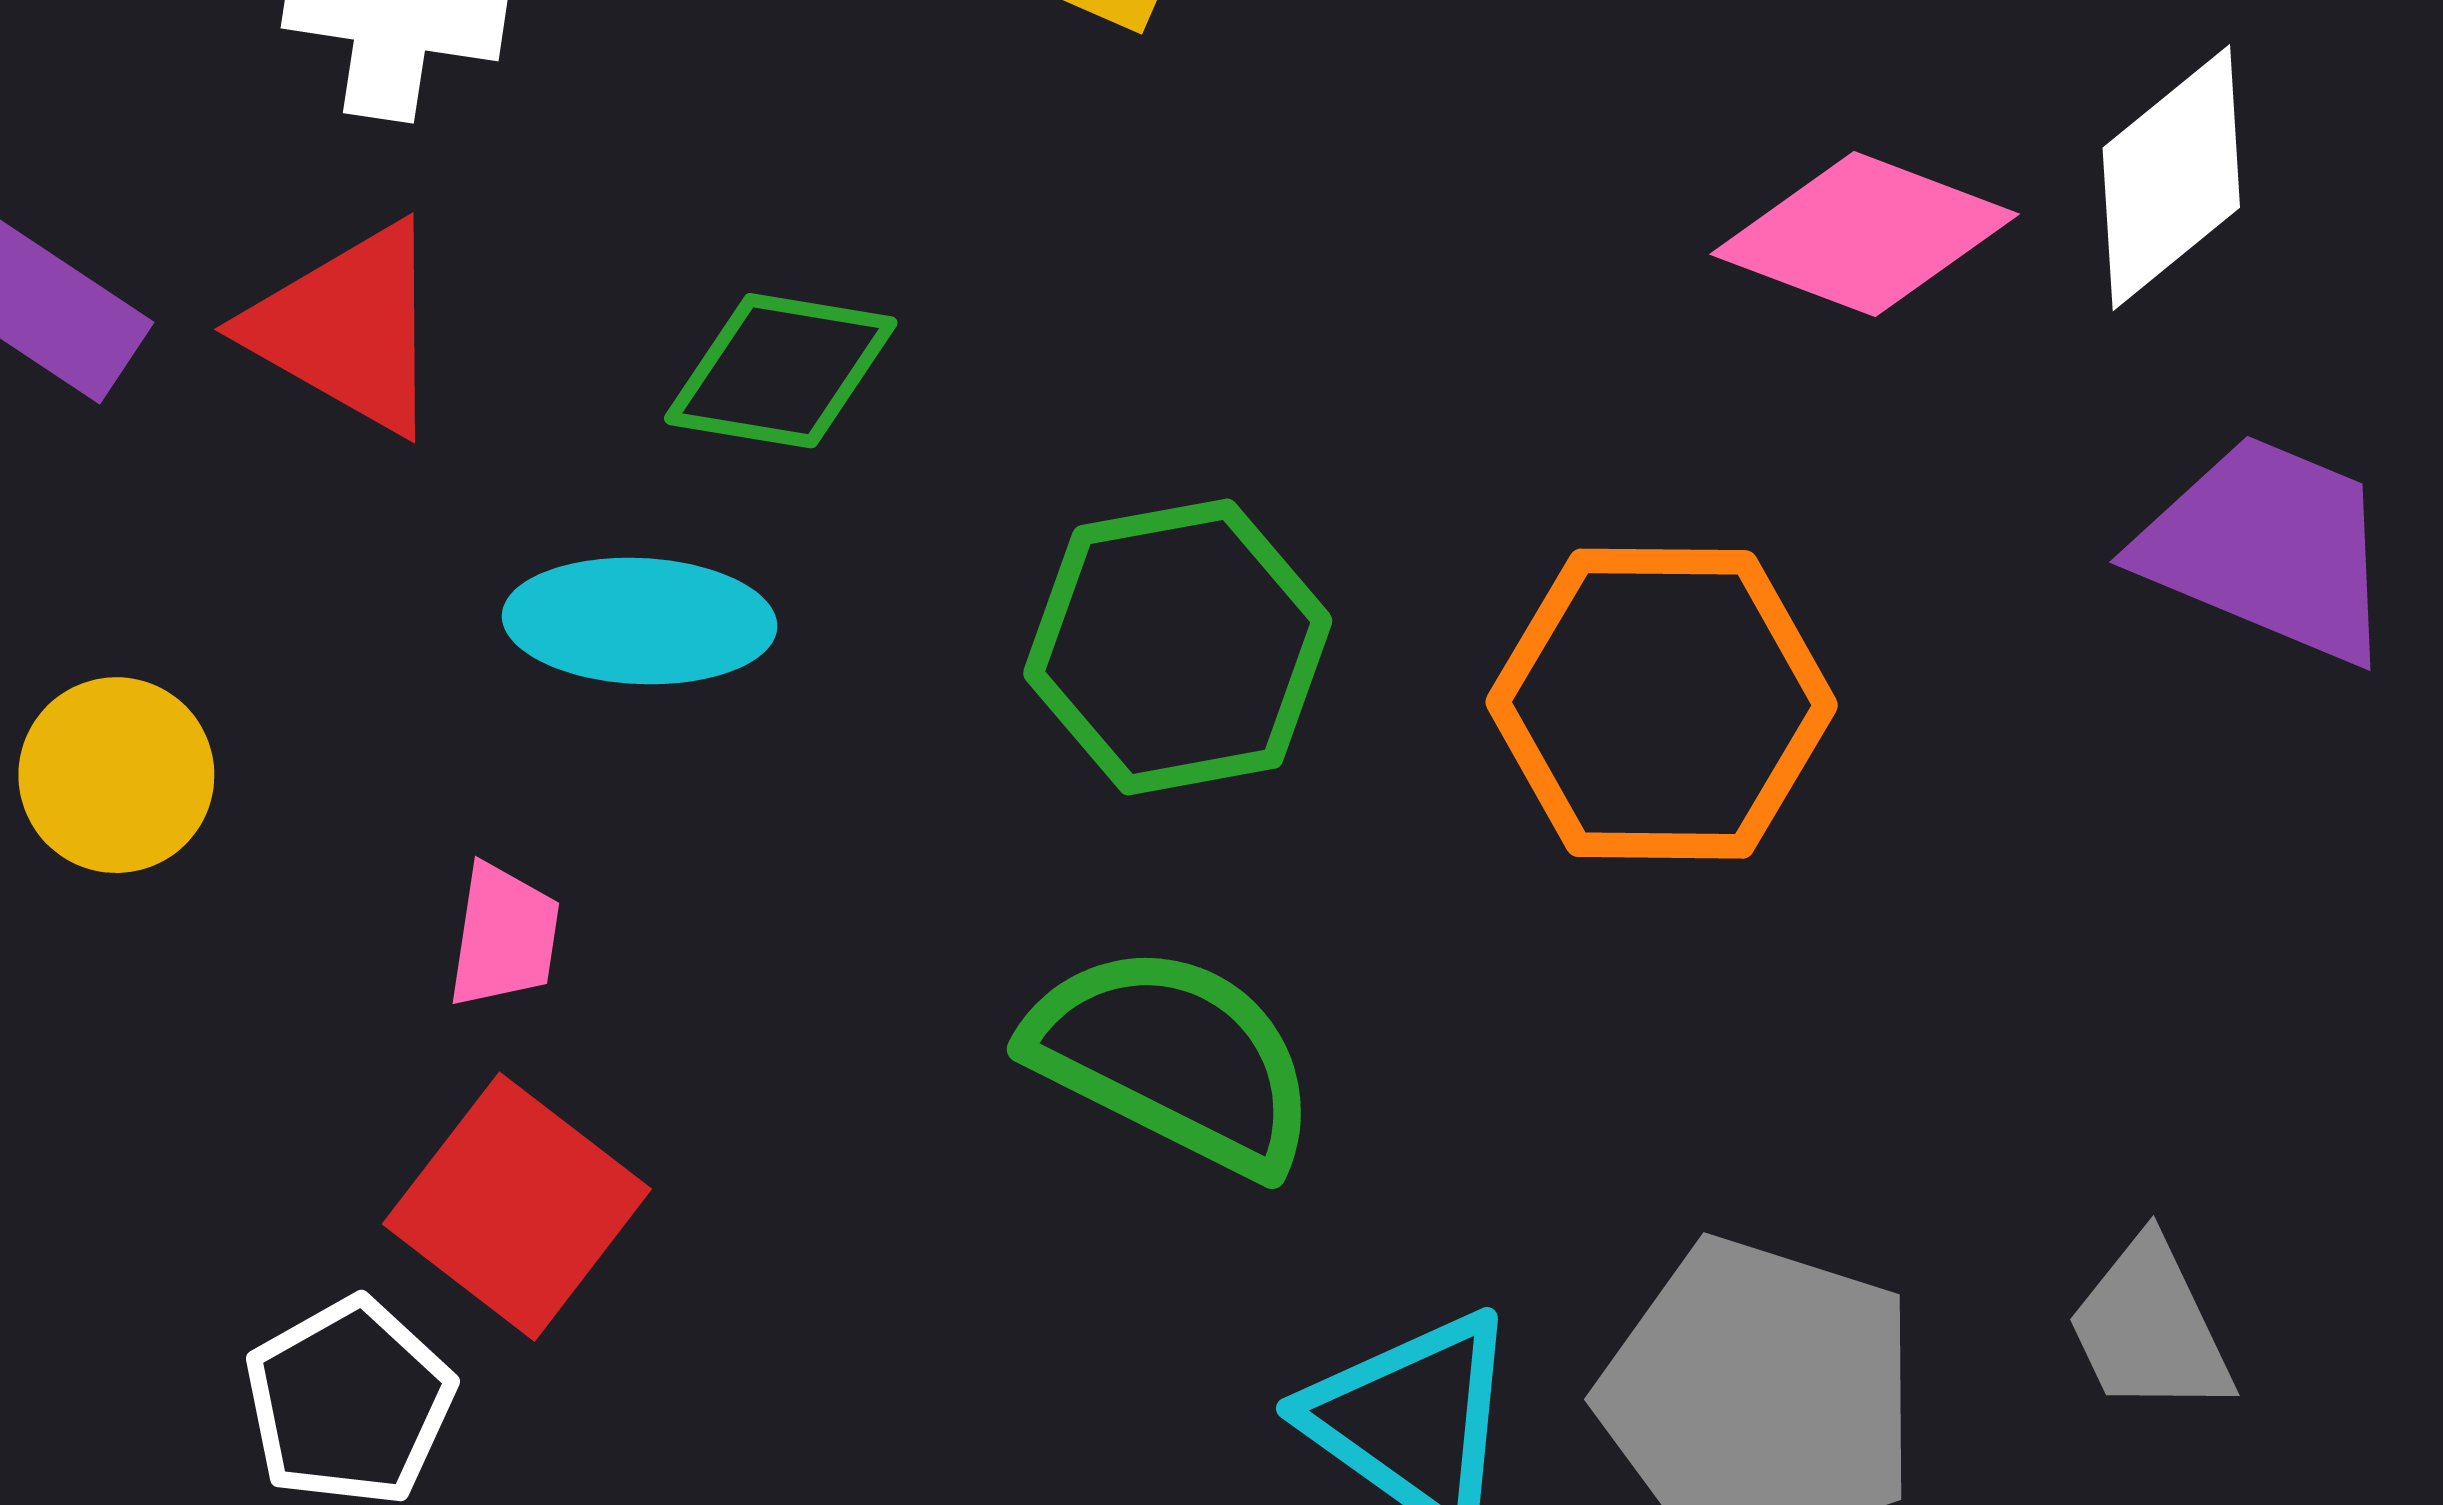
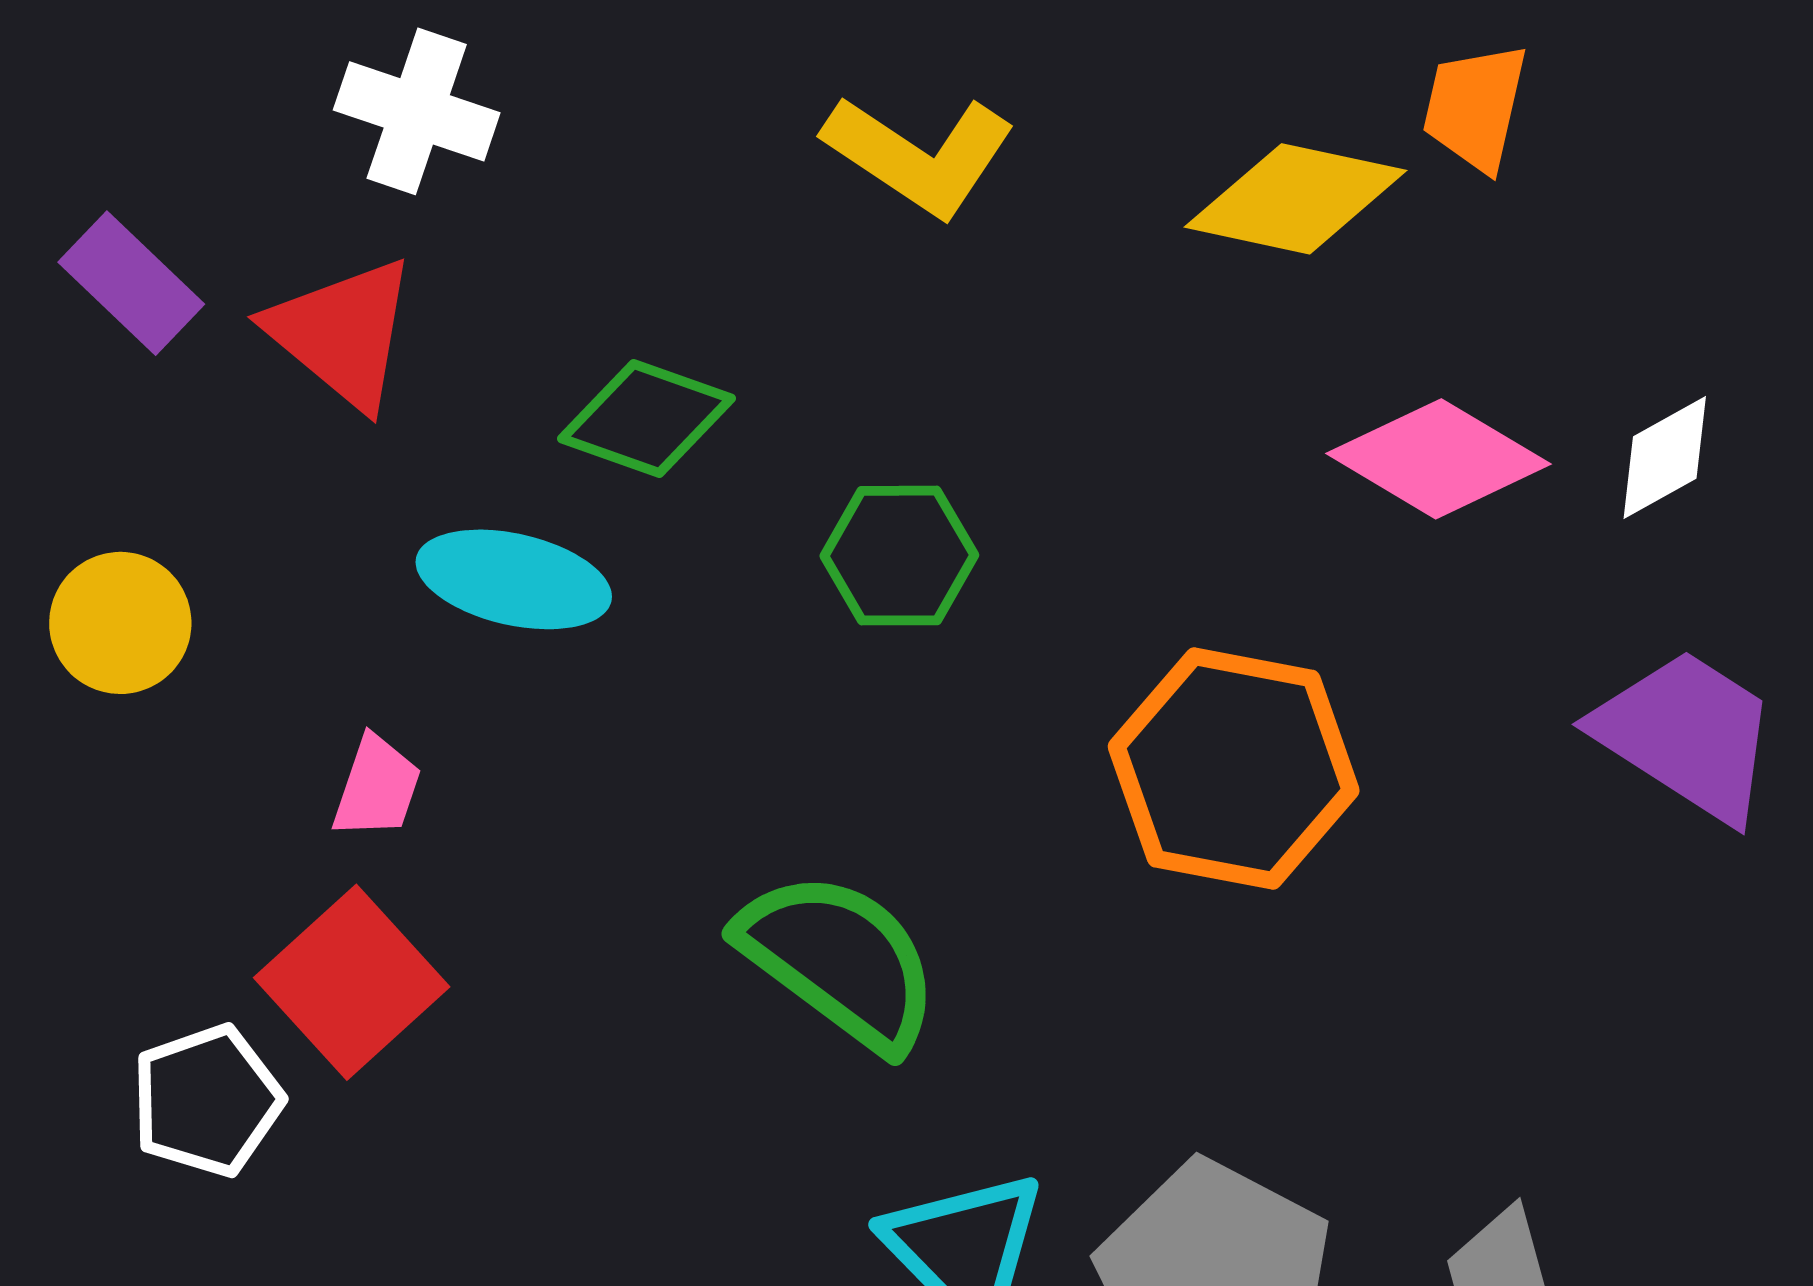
white diamond: (2171, 178) -> (1665, 458), size x0.7
green hexagon: (1178, 647) -> (899, 556), moved, size x0.7

